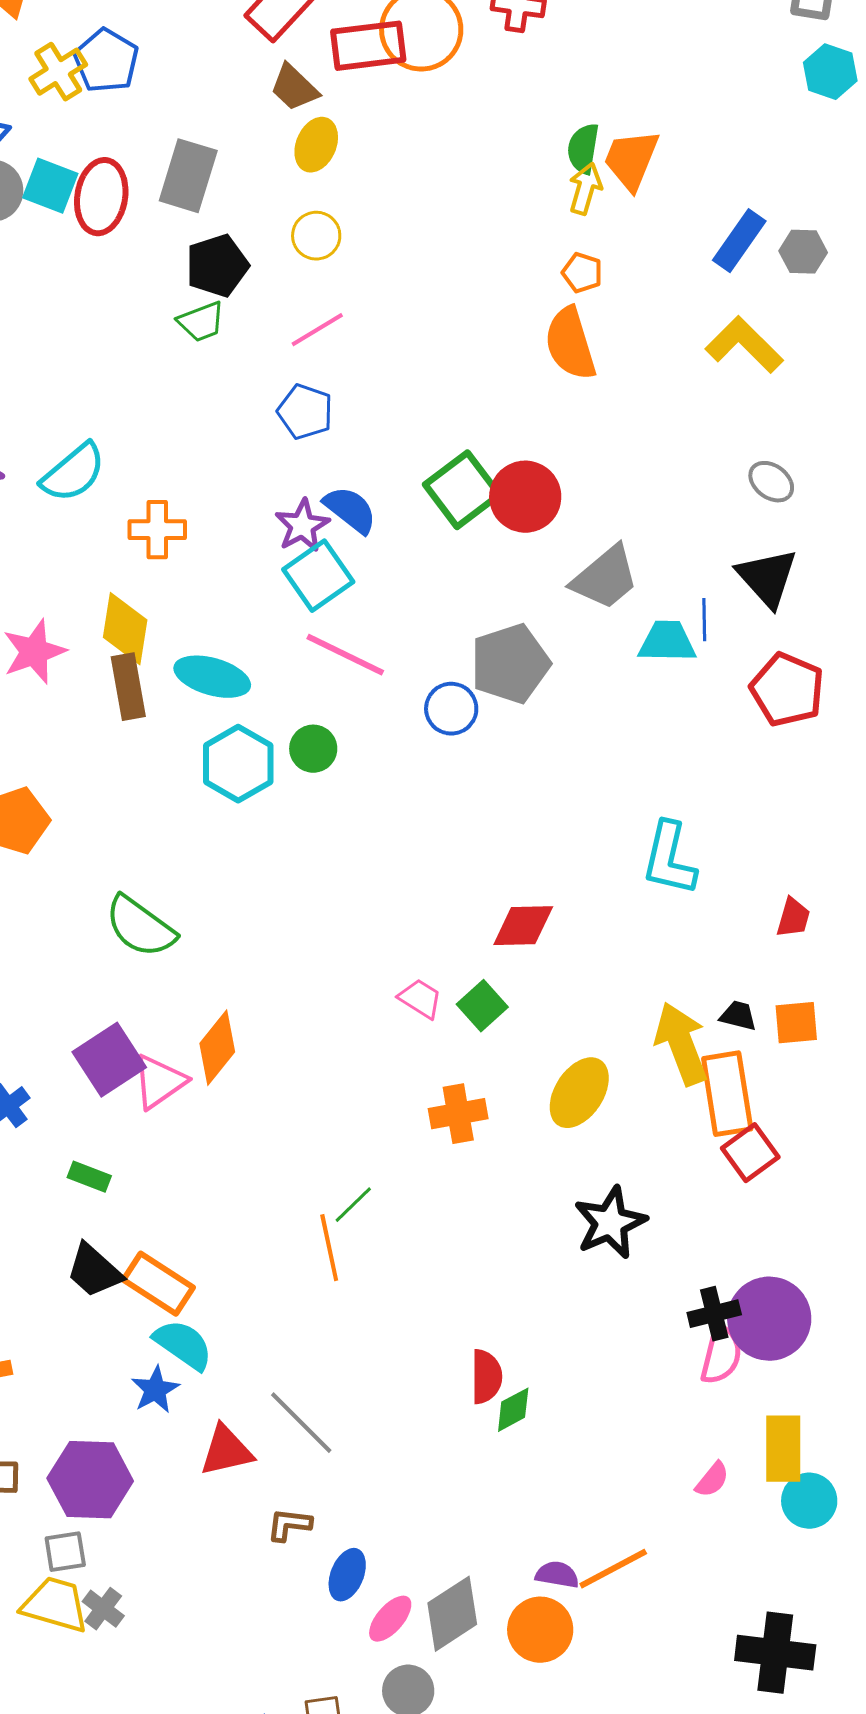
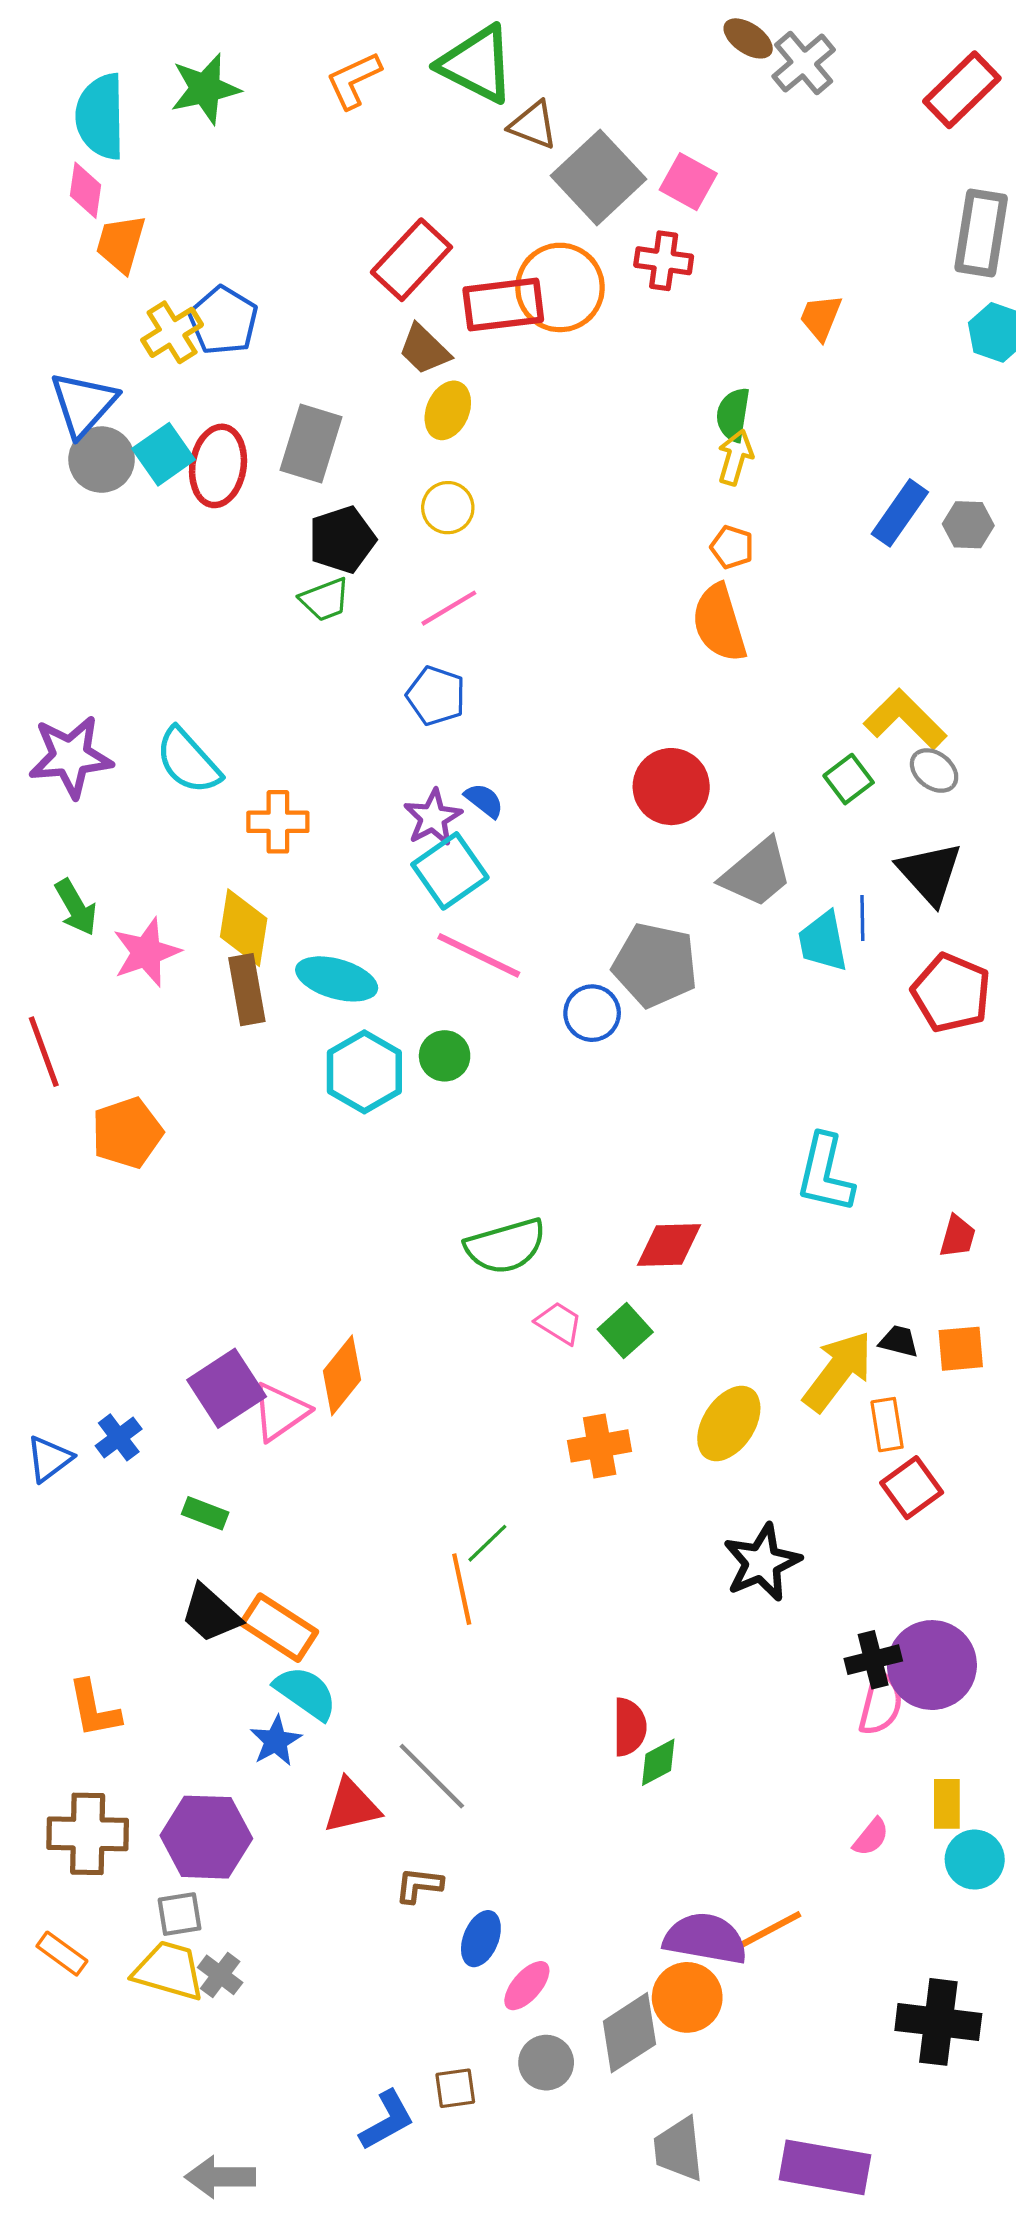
orange trapezoid: (631, 160) -> (821, 317), moved, size x0.7
cyan square: (50, 186) -> (164, 454), turned 34
yellow L-shape: (744, 345) -> (905, 719), moved
cyan semicircle: (73, 473) -> (188, 761), turned 88
green square: (462, 490) -> (849, 779), moved, size x0.6
blue semicircle: (350, 510) -> (484, 800), size x0.7
cyan trapezoid: (667, 642) -> (823, 942), turned -102
gray pentagon: (510, 664) -> (655, 965), turned 30
green semicircle: (140, 927) -> (505, 1246), moved, turned -52
yellow arrow: (681, 1044) -> (838, 1371), turned 58
orange rectangle: (727, 1094) -> (887, 1425), size x0.6
yellow rectangle: (783, 1449) -> (947, 1804), size x0.7
purple semicircle: (557, 1575) -> (705, 1939), size x1.8
gray diamond: (452, 1614) -> (629, 2033), moved

